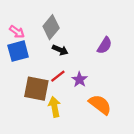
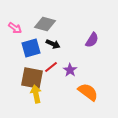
gray diamond: (51, 27) -> (45, 24), turned 65
blue square: (18, 51) -> (31, 48), moved
yellow arrow: (54, 107) -> (36, 94), moved

